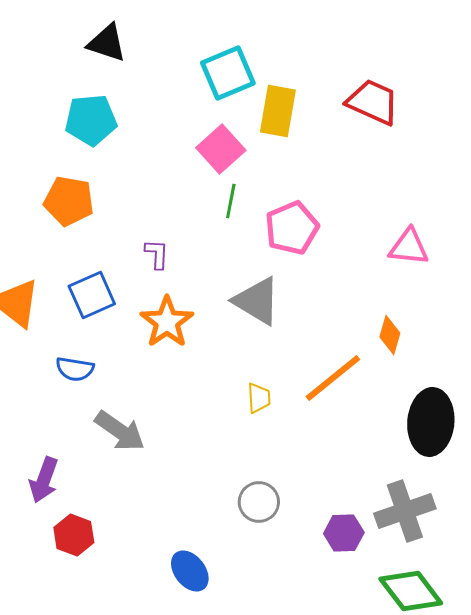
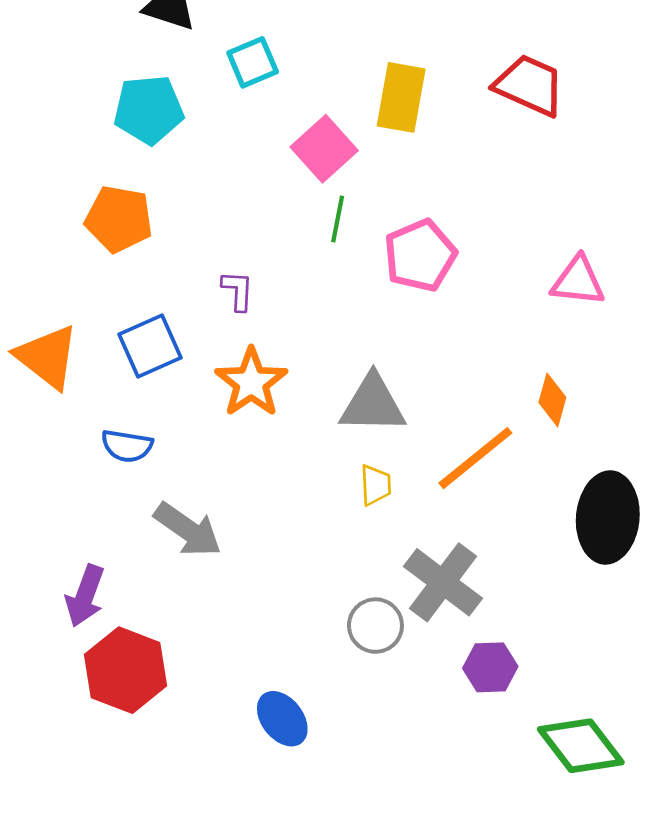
cyan square: (228, 73) -> (253, 62), moved, size x0.7
gray triangle: (257, 301) -> (373, 404), moved, turned -30
gray cross: (405, 511) -> (443, 582), moved, turned -34
red hexagon: (74, 535) -> (126, 670), size x1.5

